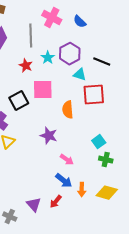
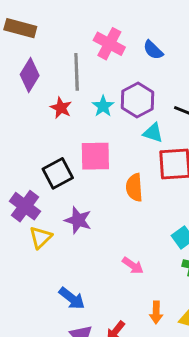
red star: (26, 66) -> (61, 108), moved
purple star: (49, 136) -> (78, 220), moved
blue arrow: (64, 181) -> (72, 298), moved

